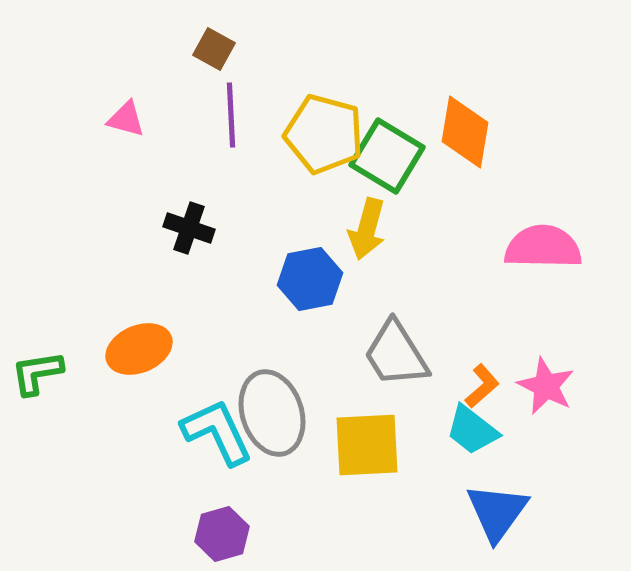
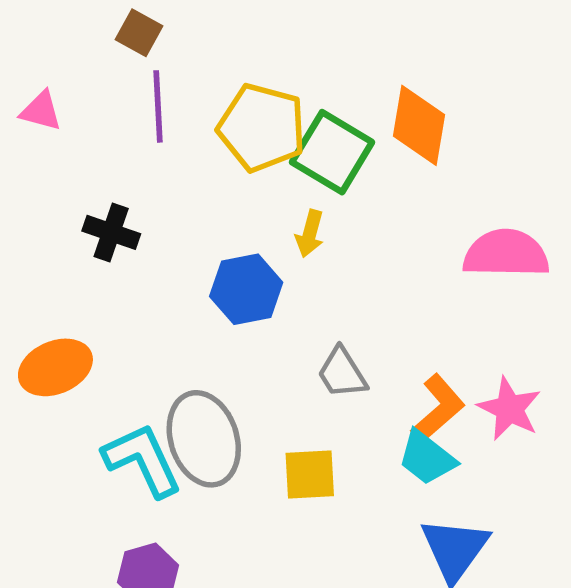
yellow arrow: (367, 229) -> (310, 234), size x0.7
gray trapezoid: (396, 354) -> (342, 373), size x0.7
orange L-shape: (482, 386) -> (438, 409), size x1.4
yellow square: (367, 445) -> (310, 475), size x0.7

